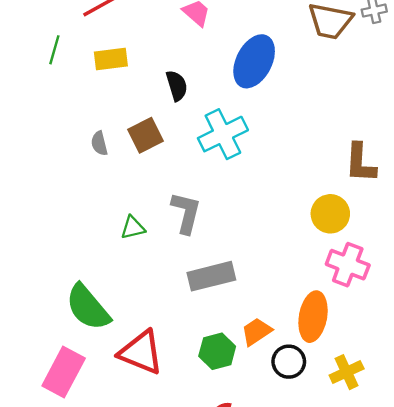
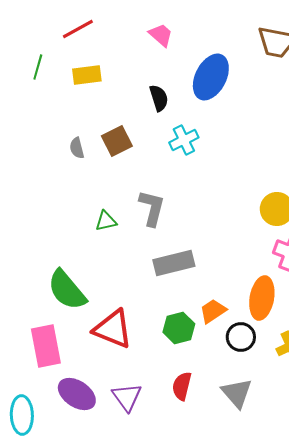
black semicircle: (177, 86) -> (159, 98), moved
cyan cross: (223, 134) -> (184, 140), size x0.7
pink rectangle: (64, 372) -> (46, 346), turned -39

